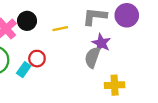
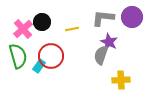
red circle: (37, 59) -> (51, 56), size x1.6

